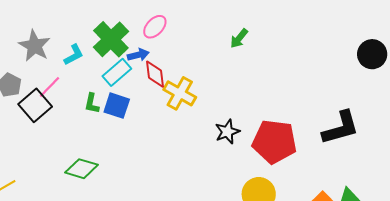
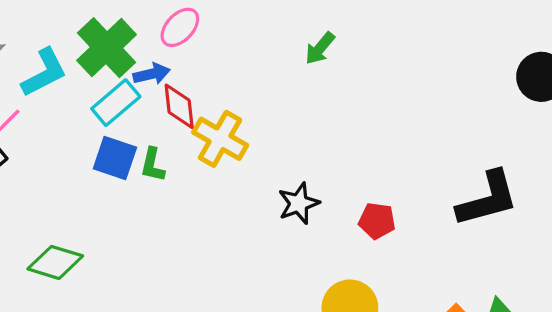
cyan L-shape: (74, 55) -> (44, 73), size x1.4
green L-shape: (92, 103) -> (153, 165), moved
red pentagon: (274, 142) -> (377, 221), size x0.5

